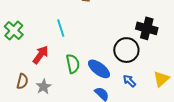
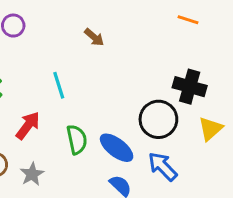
yellow triangle: (161, 79) -> (210, 129), moved
blue arrow: (129, 81) -> (163, 166), size x1.5

